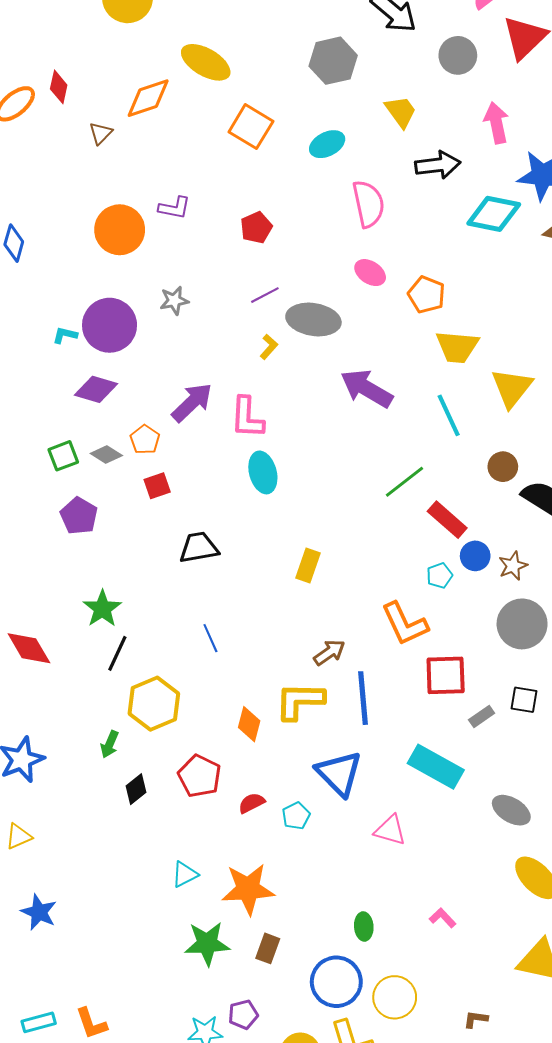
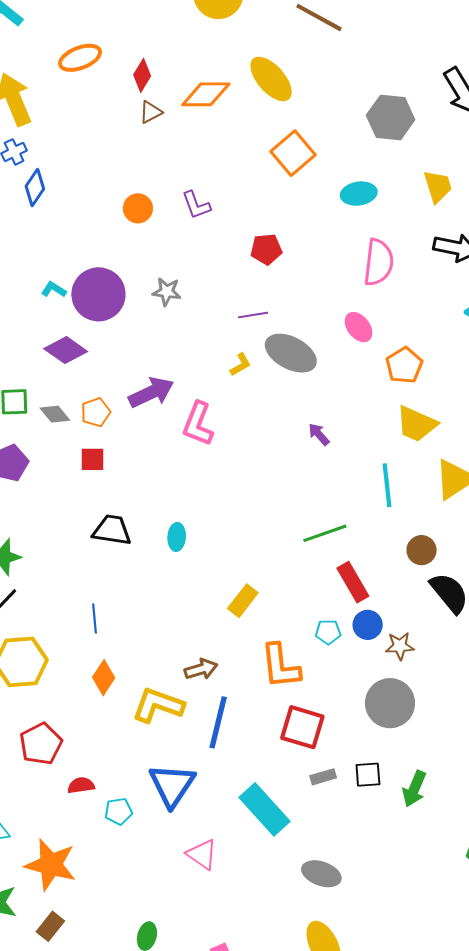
red diamond: (59, 87) -> (142, 75), moved
purple L-shape: (174, 208) -> (196, 205), turned 40
orange circle: (120, 230) -> (138, 208), size x0.6
purple arrow: (367, 388) -> (319, 434), size x0.5
cyan ellipse: (263, 472) -> (177, 537), moved, size x0.7
yellow rectangle: (308, 566) -> (243, 601), moved
black square: (524, 700) -> (368, 775), turned -32
orange diamond: (249, 724) -> (104, 678), moved
gray ellipse: (511, 810) -> (321, 874), turned -30

